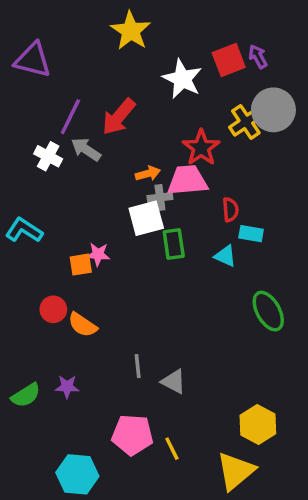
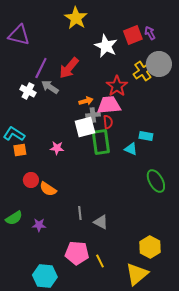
red semicircle: (230, 210) -> (108, 122), moved
green rectangle: (174, 244) -> (101, 142), size x1.4
orange square: (81, 265) -> (20, 150), moved
green semicircle: (26, 395) -> (14, 218), moved

